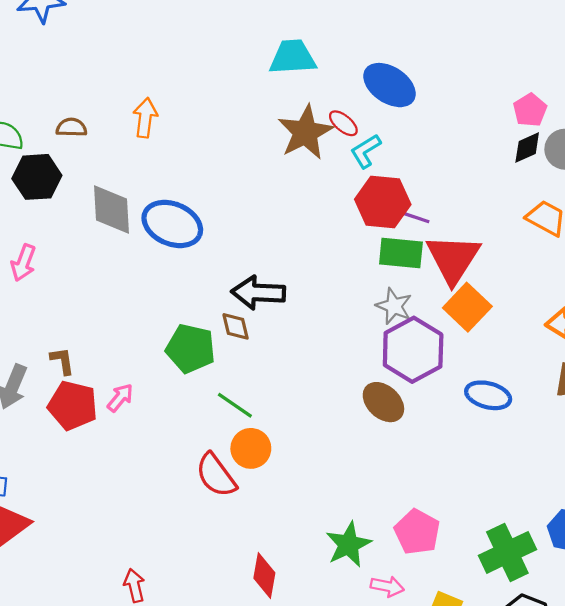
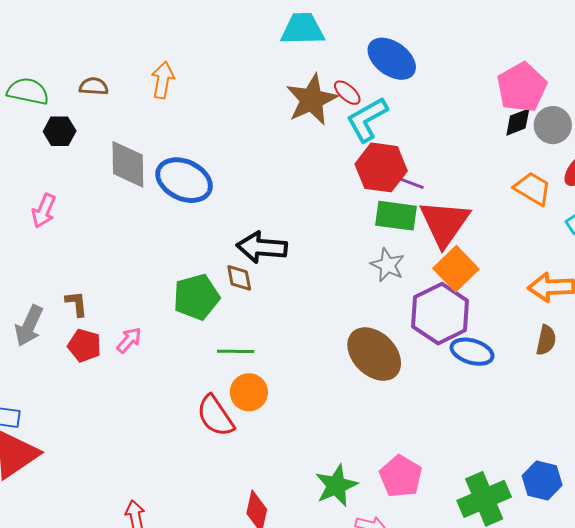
pink pentagon: (530, 110) -> (522, 87), size x1.6
cyan L-shape: (366, 151) -> (367, 119), size x1.4
black hexagon: (37, 177) -> (60, 131), size x0.7
green pentagon: (190, 349) -> (196, 297), turned -30
purple hexagon: (413, 350) -> (440, 314), moved
brown ellipse: (383, 402) -> (374, 354), size x1.4
red pentagon: (73, 405) -> (84, 346), size x0.7
green line: (235, 405) -> (236, 351), turned -36

